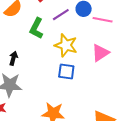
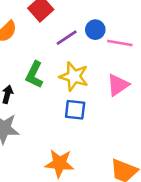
green L-shape: (36, 28) -> (34, 75), moved

